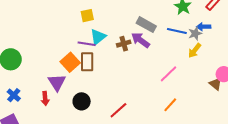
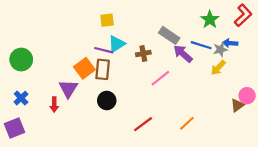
purple arrow: (141, 40) -> (183, 54), moved
pink line: (168, 74) -> (160, 78), moved
brown triangle: (216, 84) -> (237, 105), turned 40
black circle: (82, 101) -> (107, 101), moved
red line: (118, 110) -> (143, 124), moved

